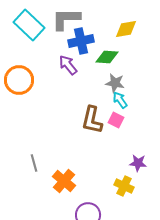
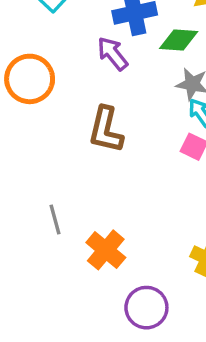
brown L-shape: (92, 120) -> (106, 130), moved

